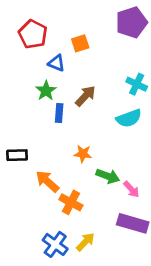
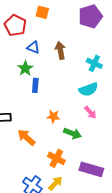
orange square: (80, 43) -> (42, 12), moved, turned 32
brown arrow: (85, 96) -> (60, 50), moved, turned -54
pink arrow: (131, 189) -> (90, 112), moved
orange cross: (71, 202) -> (56, 158), moved

